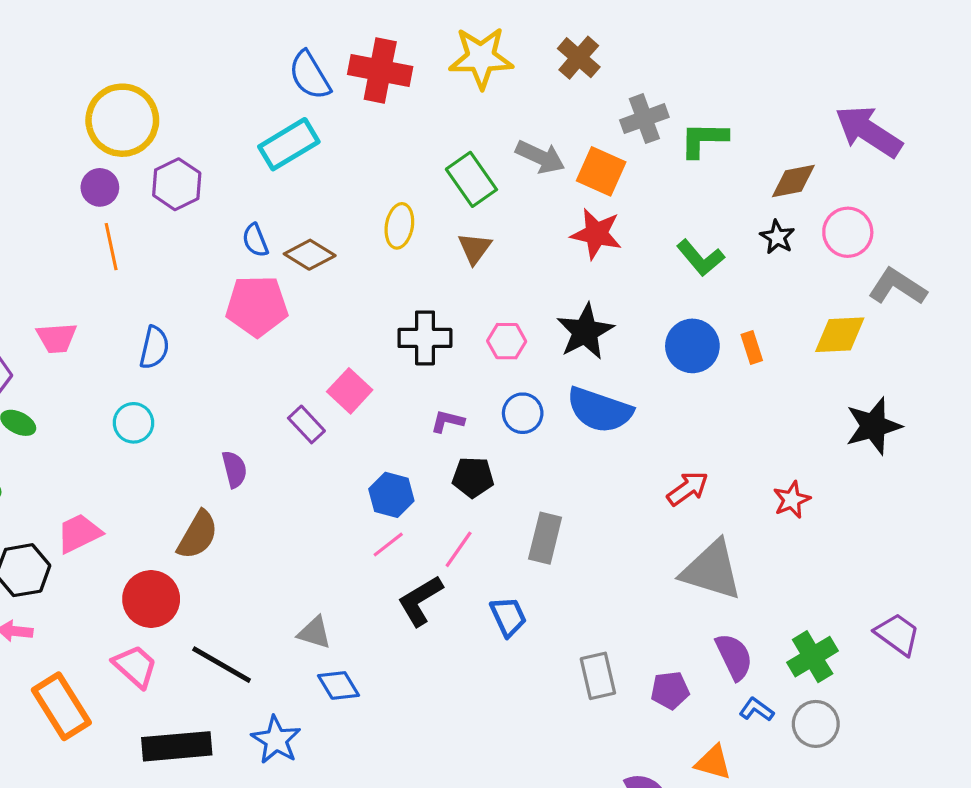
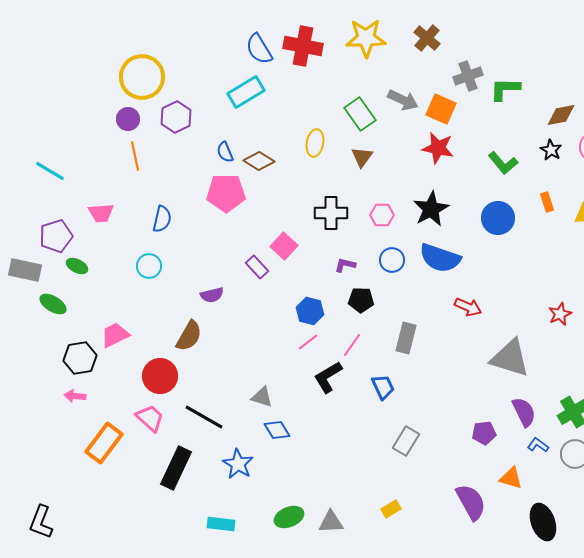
orange rectangle: (752, 348) -> (547, 202), moved
purple semicircle: (234, 469) -> (212, 295), turned 90
red arrow: (688, 488) -> (468, 307), moved, turned 60
gray rectangle: (598, 676) -> (406, 441), moved, turned 44
orange rectangle: (61, 706) -> (104, 443), turned 69
black rectangle: (177, 746) -> (176, 468), turned -60

